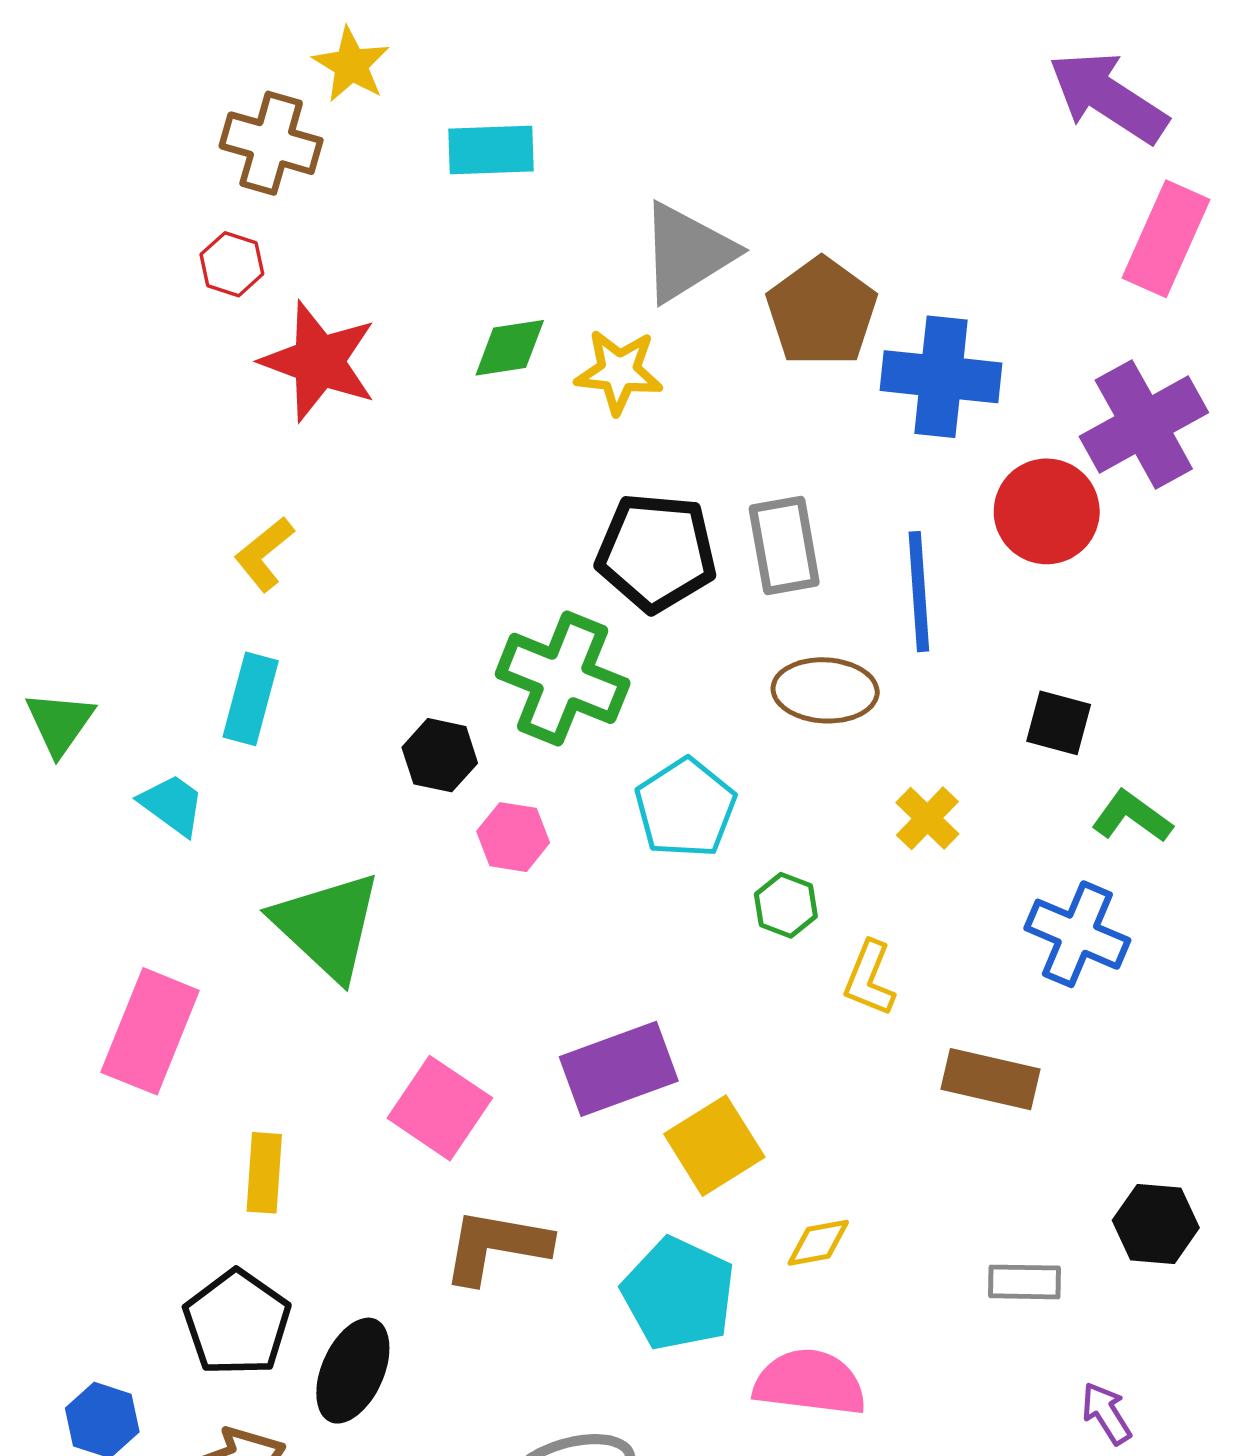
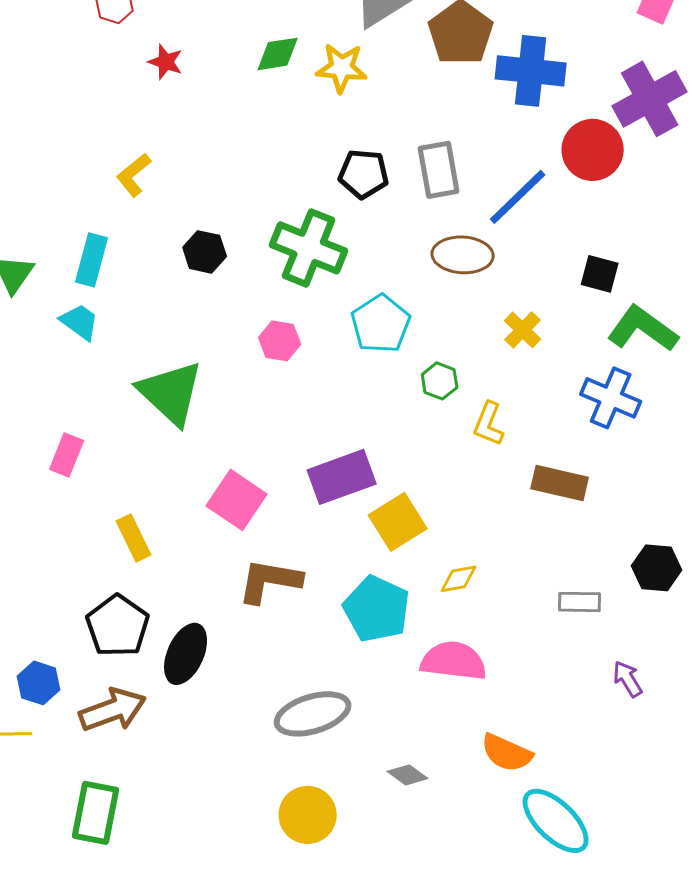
red star: (319, 361) -> (166, 62), size x0.5
black pentagon: (656, 552) -> (364, 174), size x0.7
blue line: (919, 592) -> (518, 197), turned 50
cyan rectangle: (251, 699) -> (92, 260), moved
black hexagon: (440, 755) -> (205, 252), moved
green L-shape: (1132, 817) -> (643, 329), size x1.5
pink rectangle: (150, 1031) -> (67, 455), size x0.6
yellow rectangle: (264, 1173) -> (134, 538), turned -30

